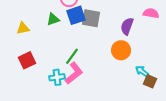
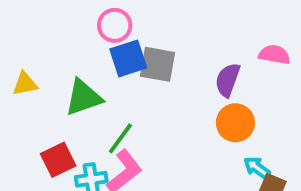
green triangle: (53, 19) -> (83, 97), moved, size x1.5
orange circle: (121, 50) -> (235, 123), moved
red square: (27, 60) -> (58, 160), moved

